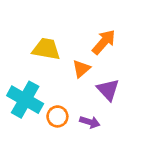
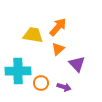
orange arrow: (104, 42) -> (58, 27), moved
cyan cross: (25, 100) -> (18, 71), turned -30

